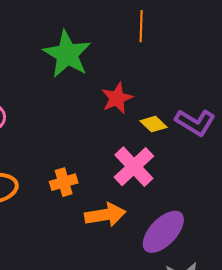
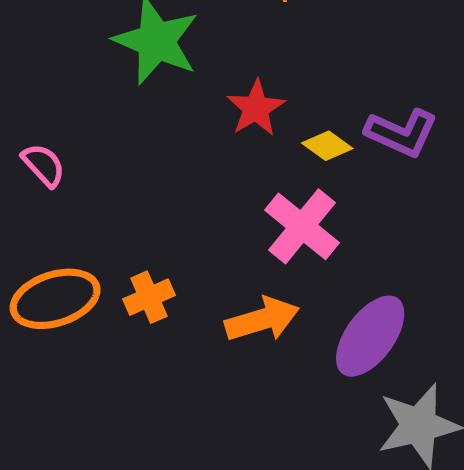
orange cross: (64, 182) -> (149, 297), moved

